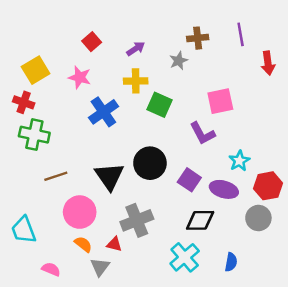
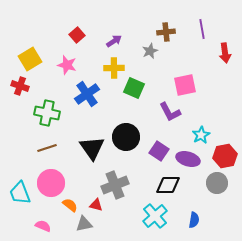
green cross: (34, 135) -> (47, 113), moved
pink circle: (80, 212) -> (51, 183), moved
gray triangle: (100, 267) -> (84, 224), turned 42

